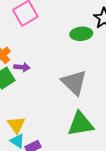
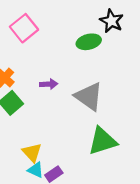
purple arrow: (22, 67) -> (49, 84), moved

